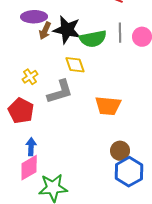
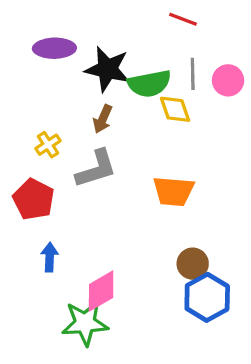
brown arrow: (45, 31) -> (103, 119), moved
yellow diamond: (75, 65) -> (175, 109), moved
pink diamond: (29, 168) -> (101, 291), moved

